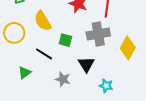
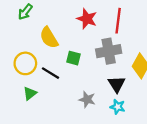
yellow circle: (14, 33) -> (25, 63), moved
black triangle: (86, 64) -> (117, 84), moved
gray star: (63, 79) -> (87, 99), moved

